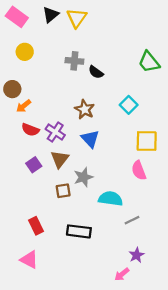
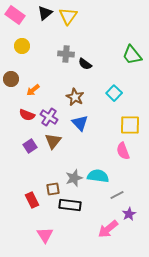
orange arrow: (24, 106) -> (33, 90), moved
gray star: (83, 177) -> (74, 178), moved
brown square: (63, 191) -> (53, 189), moved
purple star: (137, 255) -> (129, 214), moved
pink triangle: (29, 260) -> (45, 235), moved, turned 30
pink arrow: (122, 274) -> (108, 229), moved, size x1.5

